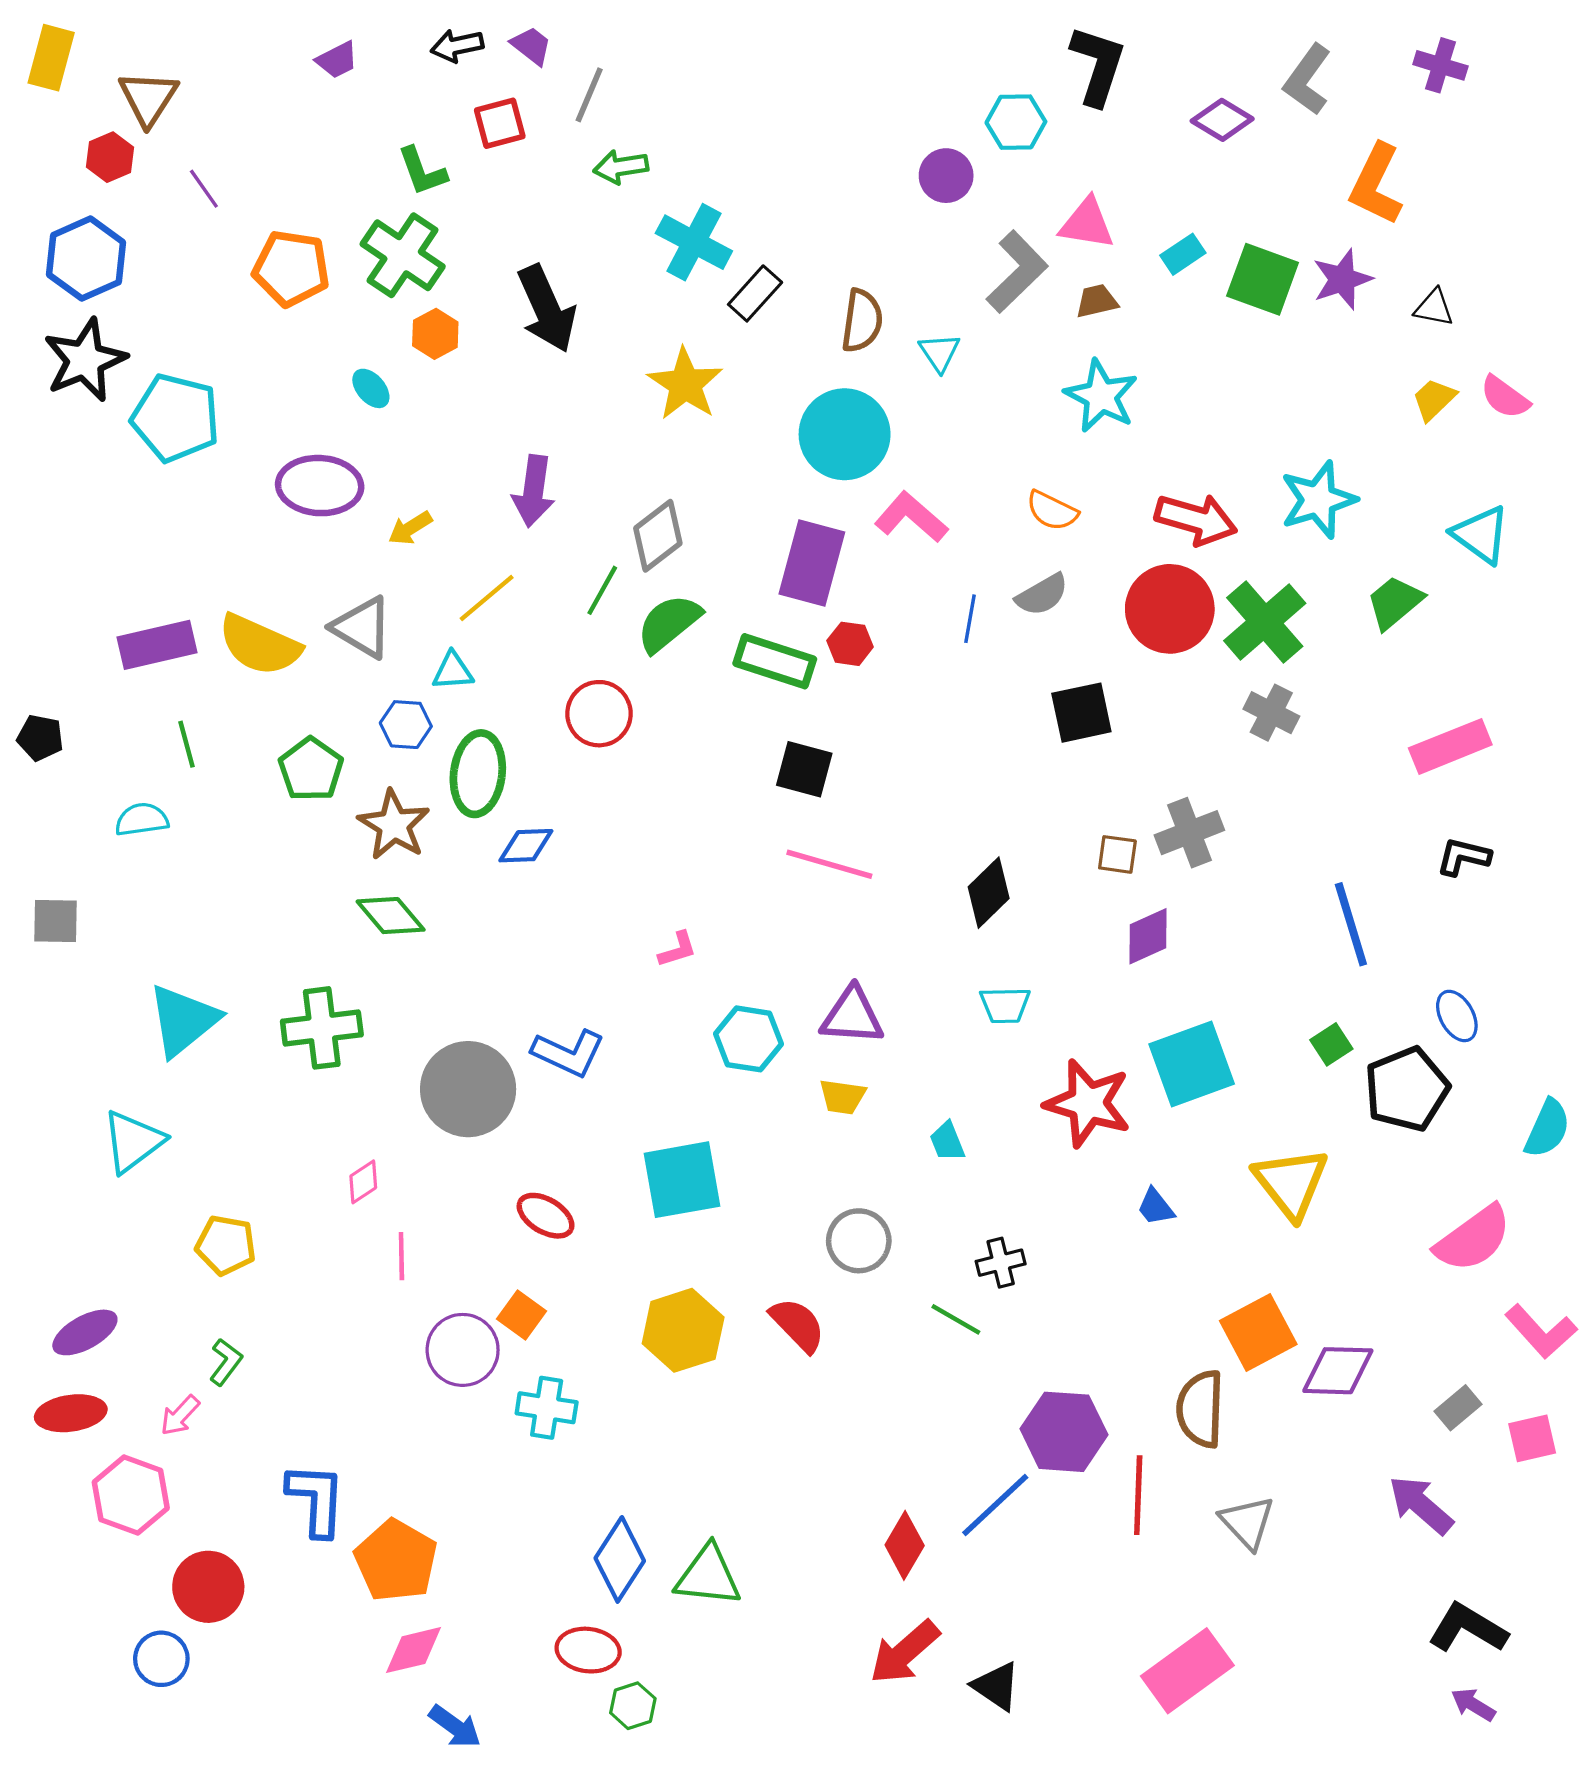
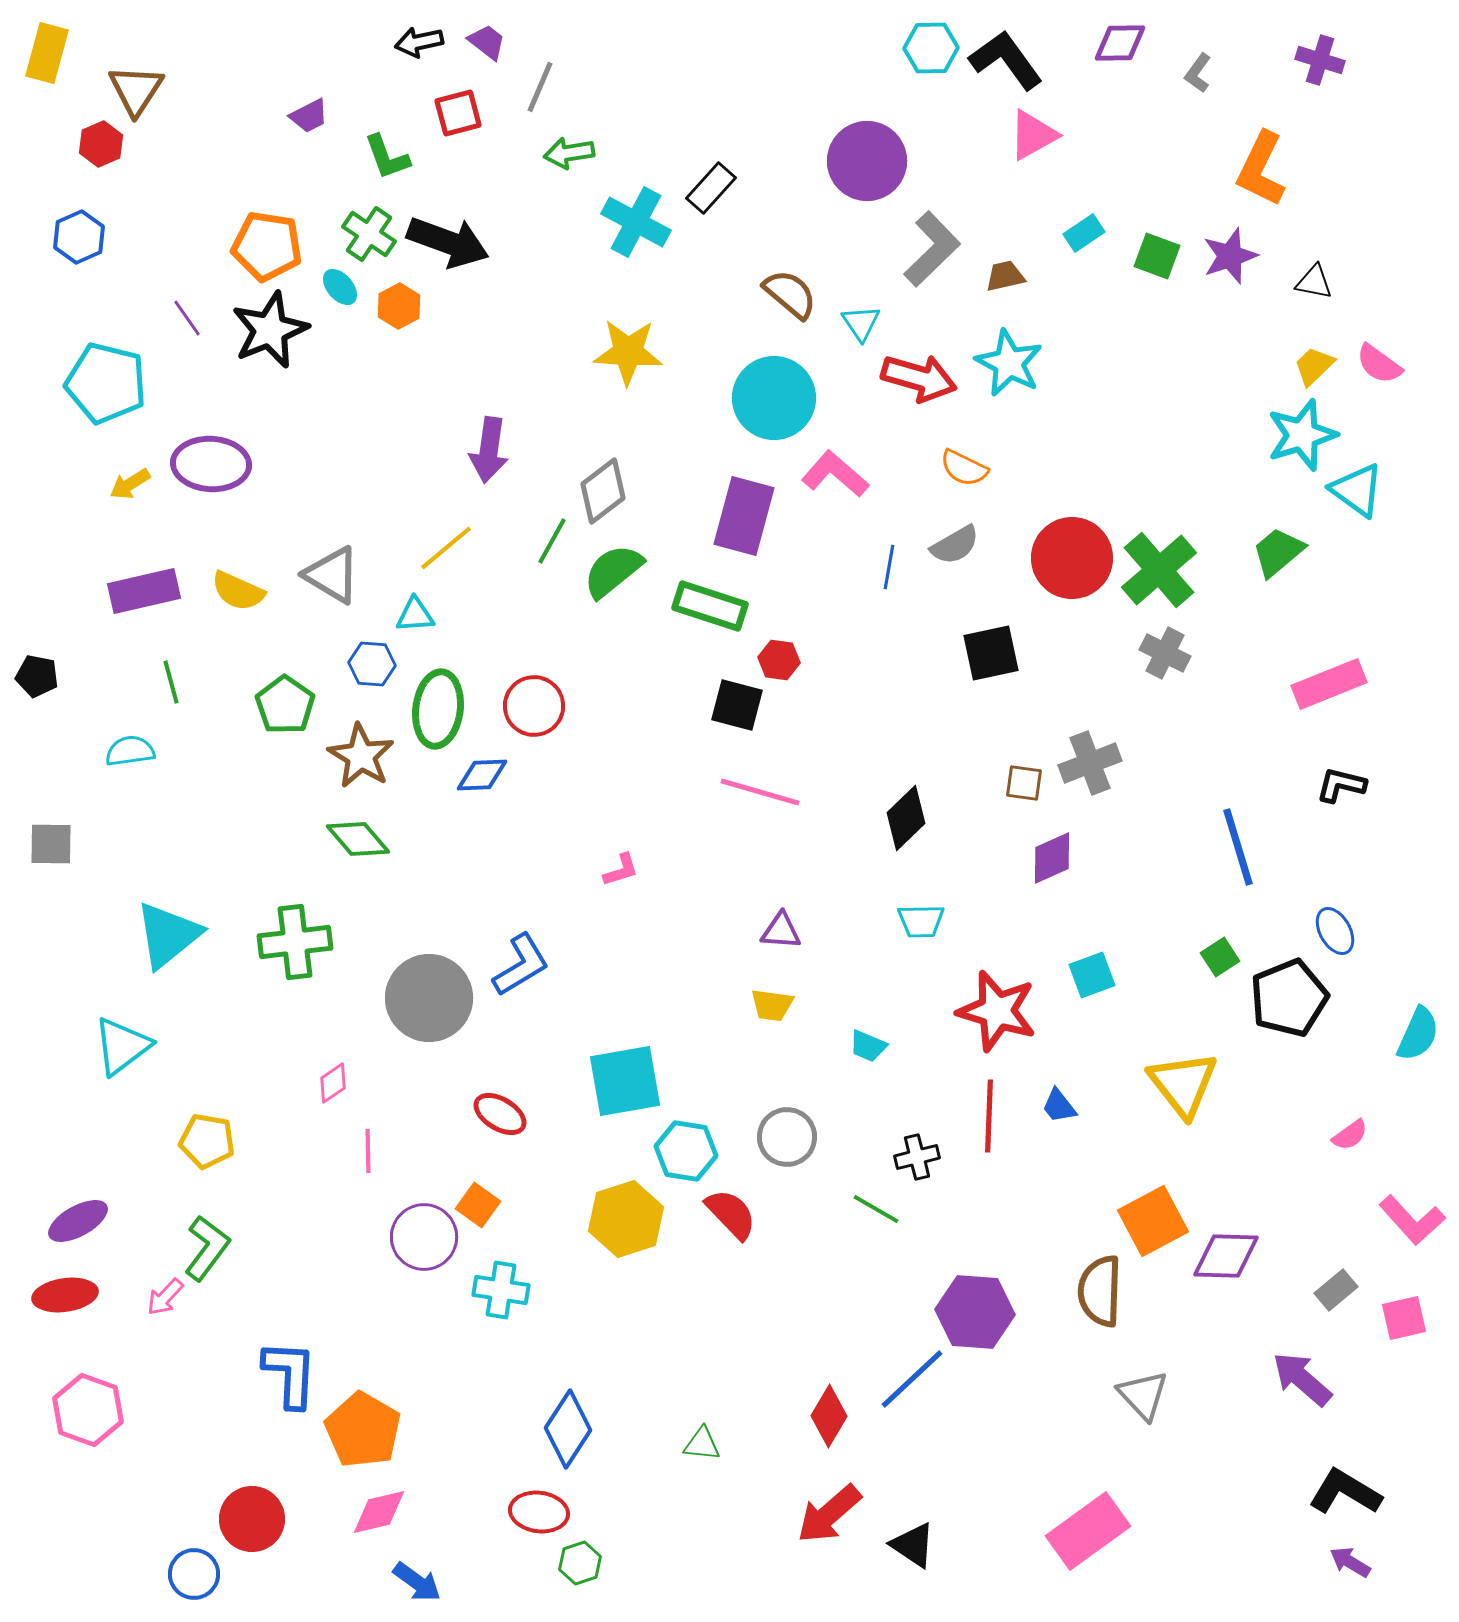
purple trapezoid: (337, 60) -> (309, 116), moved
black L-shape: (1098, 65) -> (1006, 60), turned -54
gray L-shape: (1307, 80) -> (1198, 73), size x0.6
purple diamond: (1222, 120) -> (1120, 43), moved, turned -32
cyan hexagon: (1016, 122) -> (931, 48), moved
purple circle: (946, 176) -> (867, 161), size x1.6
purple line: (204, 189) -> (187, 318), moved
pink triangle: (1087, 224) -> (1033, 135), moved, turned -38
green cross: (403, 255) -> (369, 234), size x0.7
blue hexagon: (86, 259) -> (79, 237), size x0.7
green square: (1263, 279) -> (1157, 256), size x0.7
black rectangle: (755, 293) -> (711, 188), moved
black arrow: (547, 309) -> (448, 242), moved, turned -46
brown semicircle: (862, 321) -> (790, 294), turned -58
black star: (85, 360) -> (270, 330), moved
yellow star: (685, 384) -> (628, 352), turned -30
cyan ellipse: (371, 388) -> (340, 287), moved
cyan pentagon: (176, 418) -> (106, 383), moved
purple ellipse: (320, 486) -> (211, 464), moved
cyan star: (1318, 500) -> (1302, 435), moved
red arrow: (1196, 519) -> (919, 378), moved
yellow arrow: (410, 528) -> (130, 484), moved
red hexagon: (850, 644) -> (779, 660), moved
yellow semicircle: (260, 645) -> (238, 591), size x0.7
red circle: (599, 714) -> (534, 706), moved
purple triangle: (852, 1016) -> (781, 931), size x0.7
cyan hexagon: (749, 1039) -> (686, 1151), moved
blue L-shape: (568, 1053) -> (521, 965), turned -56
cyan square: (1192, 1064) -> (1092, 975), size x0.6
cyan trapezoid: (947, 1141) -> (868, 1046), turned -45
pink semicircle: (1473, 1239) -> (1350, 1135), size x0.5
green L-shape: (226, 1362) -> (207, 1248), size x1.5
pink hexagon: (131, 1495) -> (88, 1410), moved
red line: (1138, 1495) -> (989, 1116), moved
green triangle: (708, 1576) -> (702, 1444), moved, size x0.6
red circle: (208, 1587) -> (252, 1519), moved
blue circle: (161, 1659) -> (194, 1574), moved

